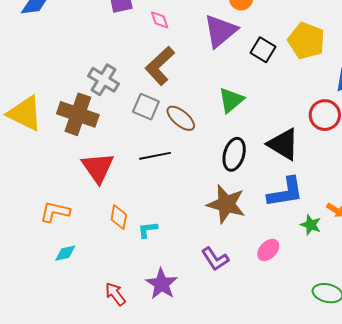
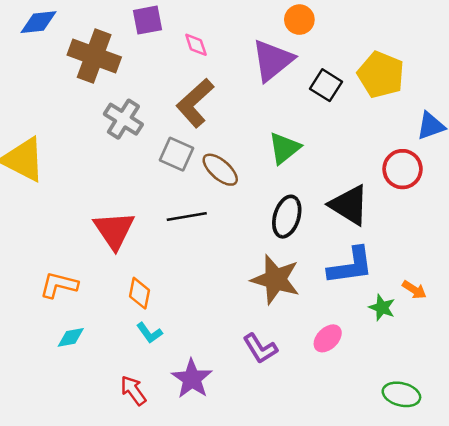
brown cross: (78, 114) -> (94, 56), moved
cyan L-shape: (148, 230) -> (149, 333), moved, turned -120

